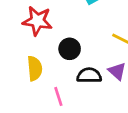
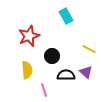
red star: (37, 21) -> (29, 36), turned -30

